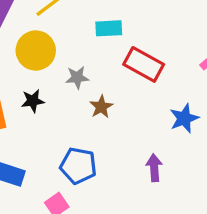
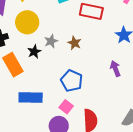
gray star: (77, 77) -> (51, 41), moved
blue pentagon: (78, 166) -> (72, 81), turned 30

